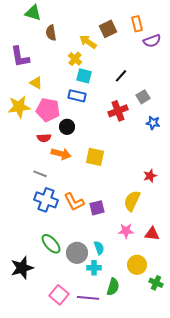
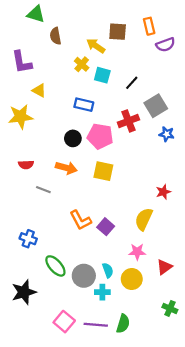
brown square: (108, 29) -> (118, 32), turned 30
cyan square: (84, 76) -> (102, 75), moved
gray square: (143, 97) -> (156, 106), size x1.5
pink pentagon: (48, 110) -> (100, 136), moved
red semicircle: (44, 138) -> (26, 165), moved
blue cross: (46, 200) -> (28, 239), moved, size x0.7
purple square: (97, 208) -> (106, 227), turned -35
red triangle: (152, 234) -> (164, 267), moved, turned -42
yellow circle: (137, 265) -> (132, 279), moved
green semicircle: (113, 287) -> (123, 324), moved

